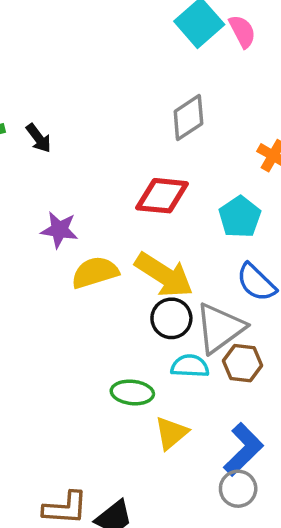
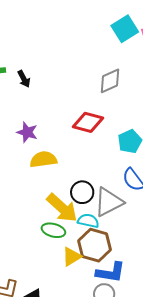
yellow arrow: (164, 275) -> (62, 208), moved
brown hexagon: (243, 363) -> (95, 245), moved, size x1.5
blue L-shape: (243, 449) -> (111, 272), turned 44

